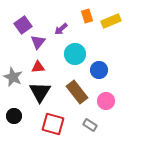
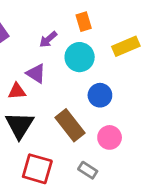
yellow rectangle: (111, 21) -> (126, 46), moved
purple triangle: (38, 42) -> (36, 73), moved, turned -35
cyan circle: (75, 54) -> (80, 57), moved

